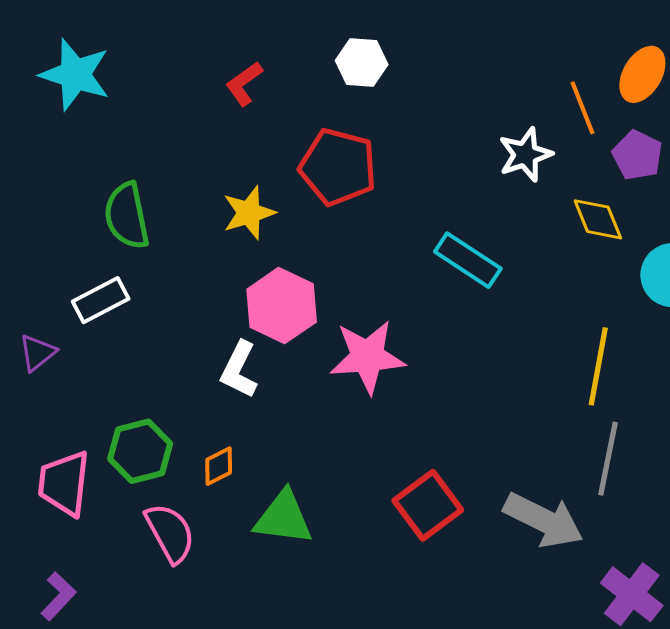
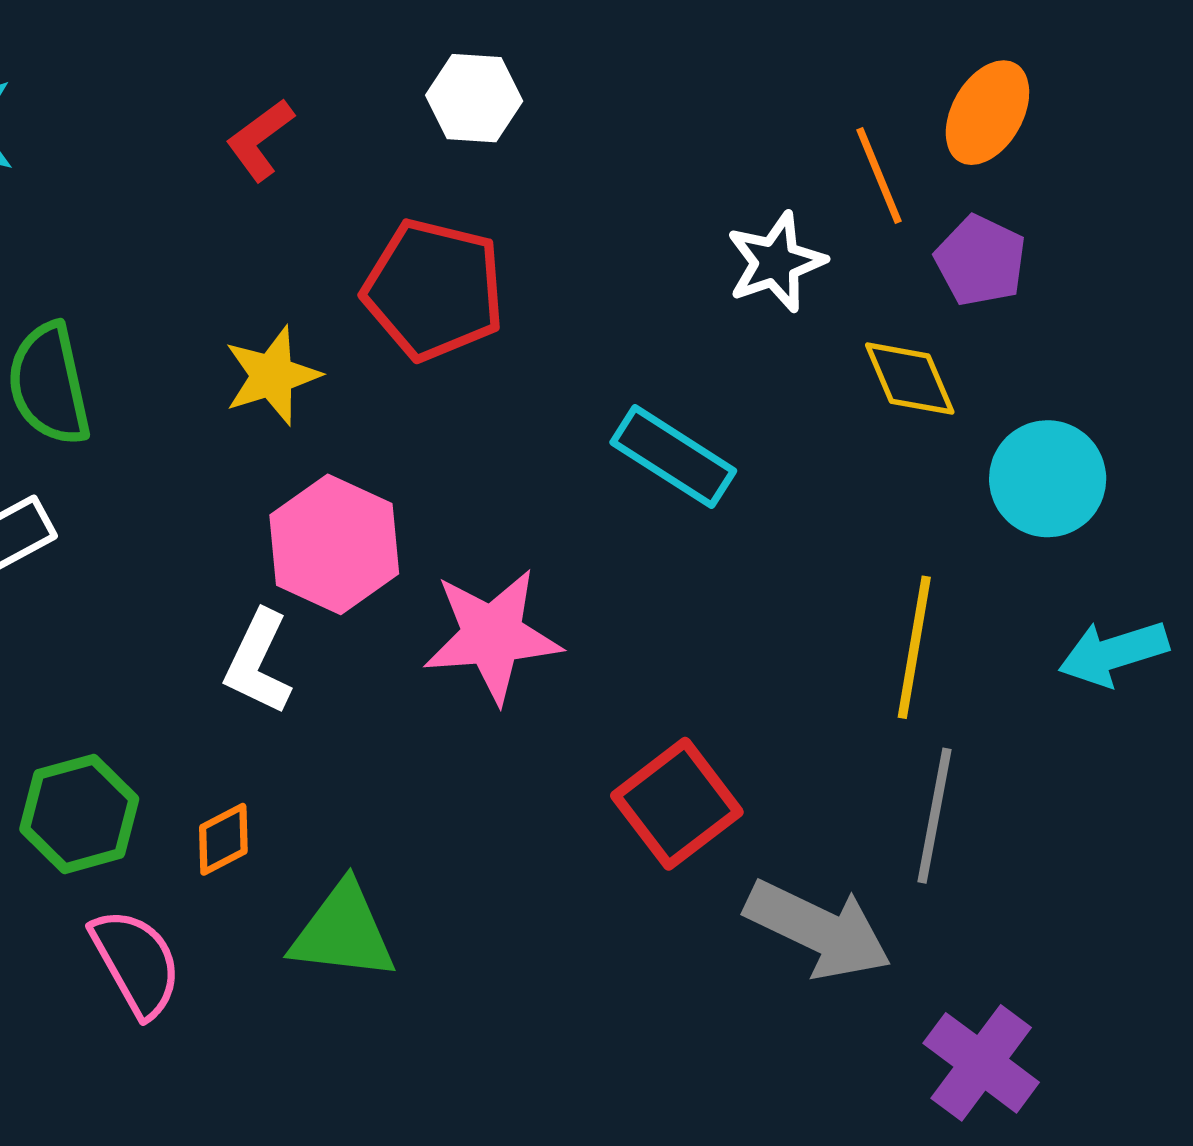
red square: (428, 505) -> (677, 804), moved

